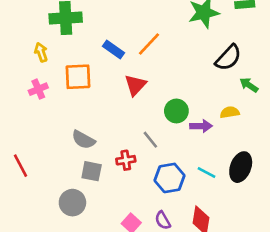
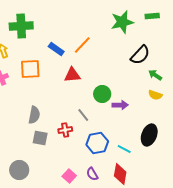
red triangle: (135, 85) -> (72, 75), turned 42
yellow semicircle: (230, 112) -> (155, 95), moved, turned -152
gray semicircle: (83, 140) -> (34, 115), turned -108
cyan line: (206, 173) -> (124, 149), moved
gray circle: (72, 203) -> (19, 170), moved

